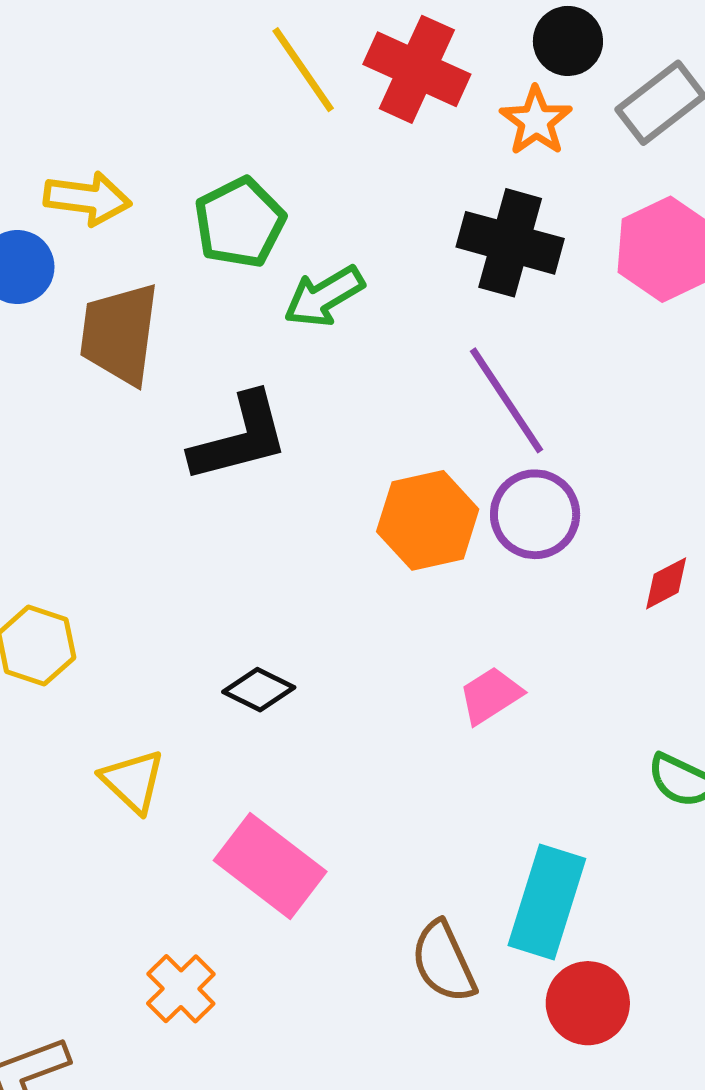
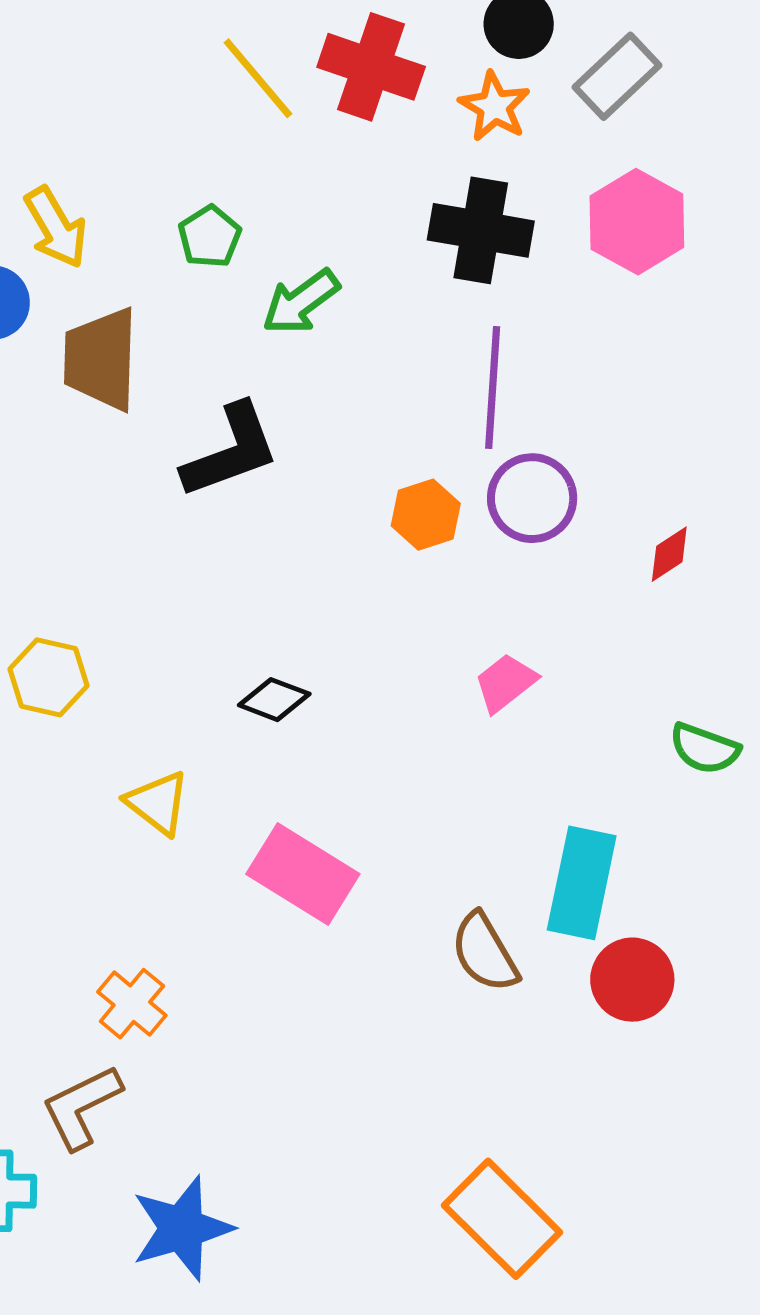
yellow arrow: (87, 198) -> (56, 227), turned 58
green pentagon: (240, 223) -> (210, 237), size x0.7
purple line: (507, 400) -> (493, 388), turned 43
orange hexagon: (428, 520) -> (426, 515), size x0.7
orange cross: (181, 989) -> (132, 1004), moved

